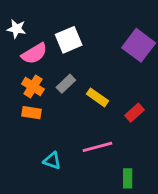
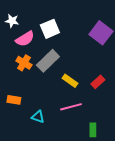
gray rectangle: (66, 84) -> (48, 61), size x1.6
yellow rectangle: (97, 97) -> (70, 81), moved
orange rectangle: (32, 113) -> (14, 100), moved

